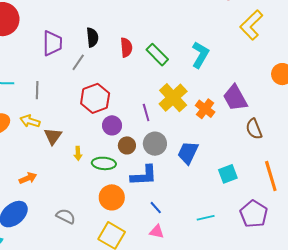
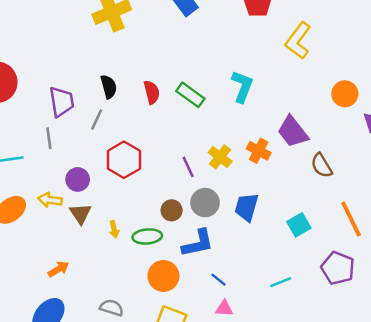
gray line: (37, 90) -> (49, 138), moved
yellow cross: (173, 98) -> (220, 157), moved, size x0.7
purple circle: (112, 125) -> (78, 179), moved

